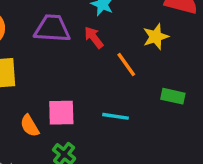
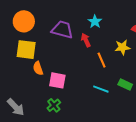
cyan line: (115, 116) -> (101, 89), moved
orange semicircle: (30, 126) -> (38, 68), moved

